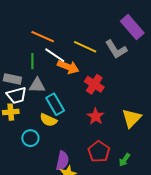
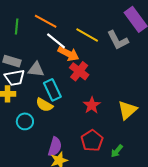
green line: (32, 61) -> (17, 26), moved
red cross: (94, 84) -> (79, 71), moved

